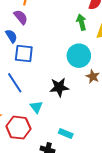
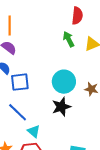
cyan circle: (79, 56) -> (64, 82), moved
cyan triangle: (36, 107) -> (34, 131), moved

